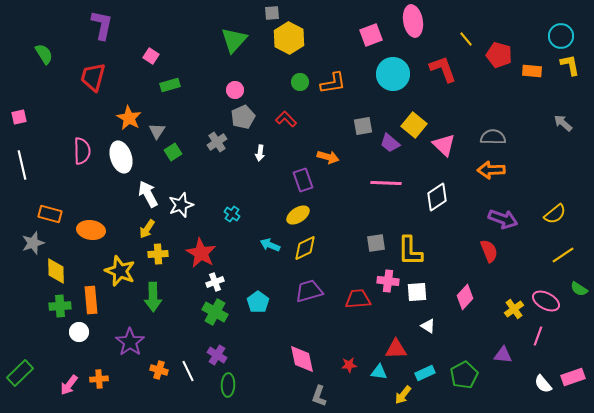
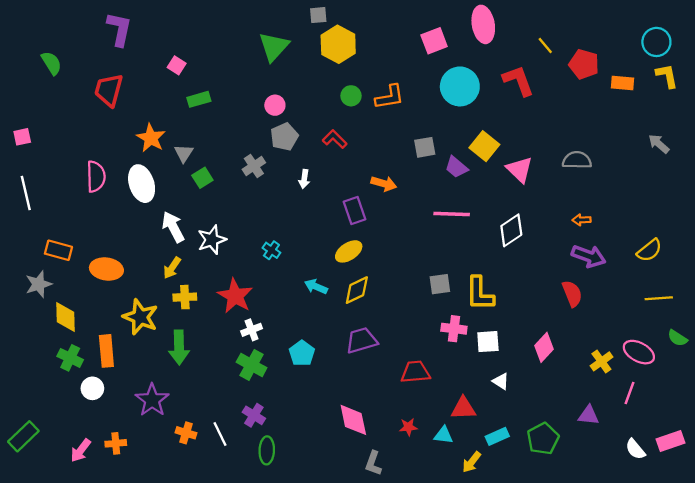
orange arrow: (491, 170) -> (582, 220), moved, size x0.6
yellow line: (563, 255) -> (659, 298), turned 30
red trapezoid: (358, 299) -> (415, 372), moved
green cross: (60, 306) -> (70, 358), turned 30

